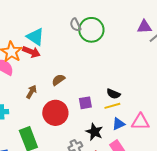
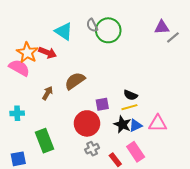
cyan triangle: (35, 37) -> (64, 31), moved
brown semicircle: (58, 80) -> (75, 81), size x1.5
red circle: (55, 113) -> (87, 123), moved
black star: (94, 132) -> (122, 124), moved

